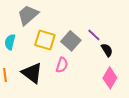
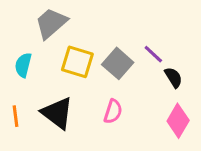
pink semicircle: (62, 65) -> (113, 111), moved

